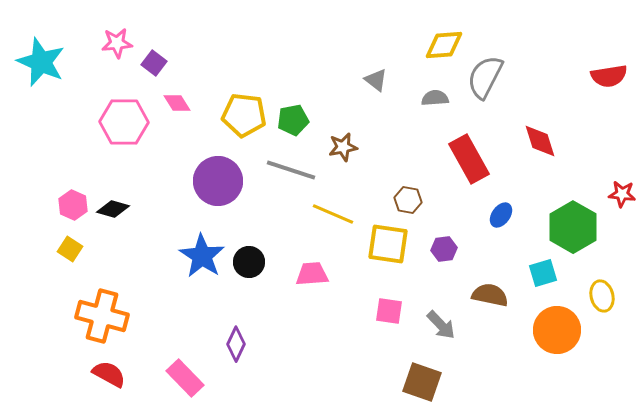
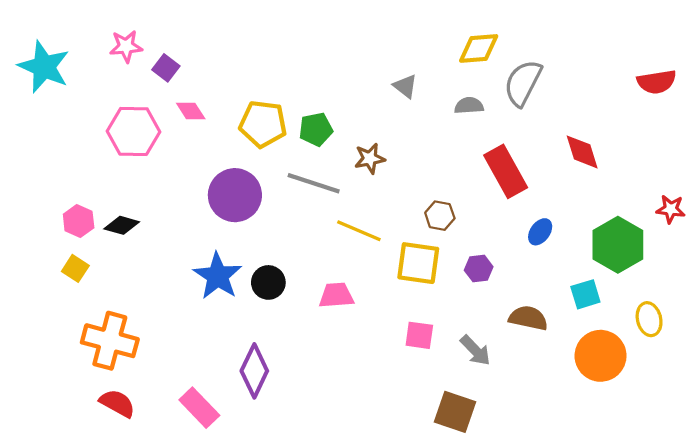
purple diamond: (236, 344) -> (254, 371), size x1.4

